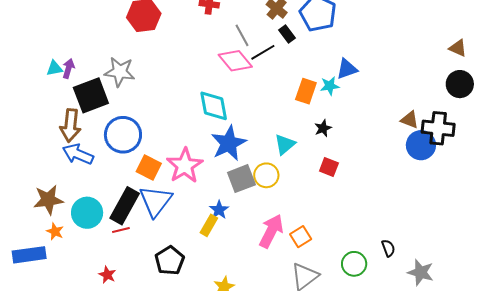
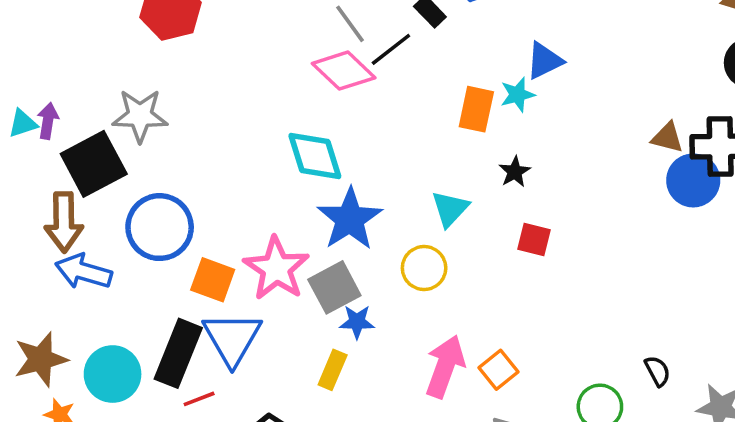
gray square: (241, 179) -> (334, 287), moved
blue star: (219, 210) -> (357, 322), moved, turned -30
red line: (121, 230) -> (199, 399), moved

